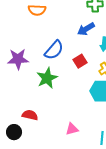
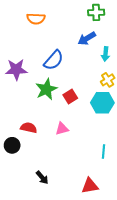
red square: (80, 61) -> (70, 97), moved
pink triangle: (72, 129) -> (62, 129), moved

